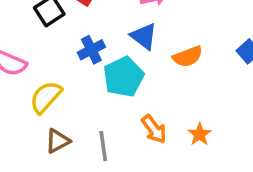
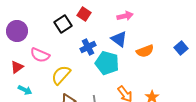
cyan pentagon: (124, 77) -> (107, 63), turned -30

